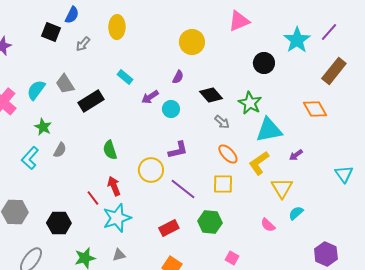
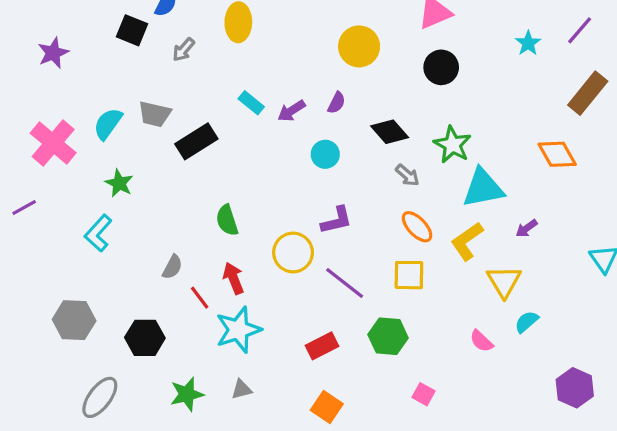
cyan star: (297, 40) -> (528, 43), size x0.6
black circle: (264, 63) -> (441, 67), moved
gray trapezoid: (65, 84) -> (155, 114), turned -45
purple arrow: (150, 97) -> (291, 111), moved
gray semicircle: (60, 150) -> (172, 267), moved

